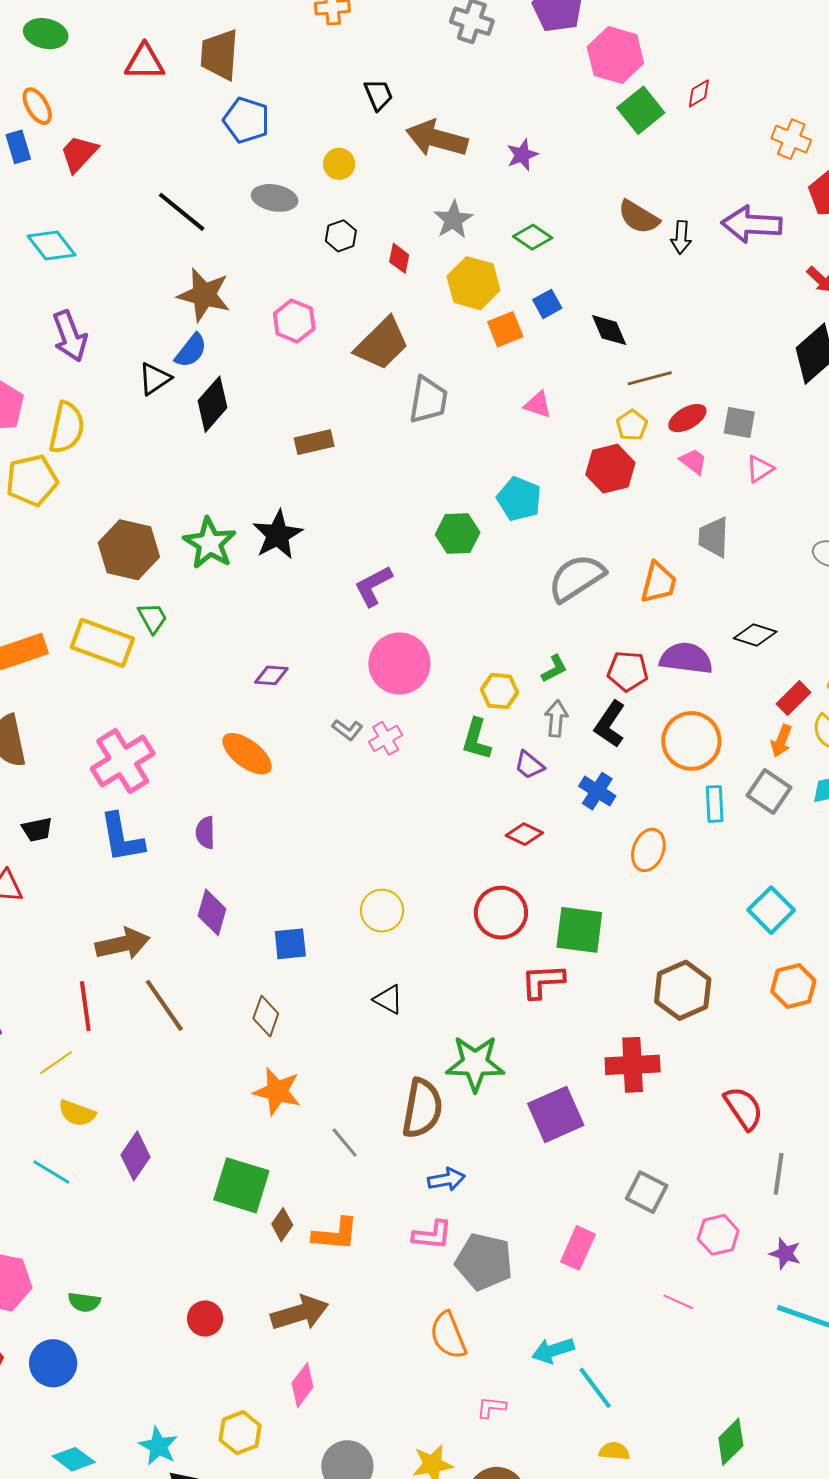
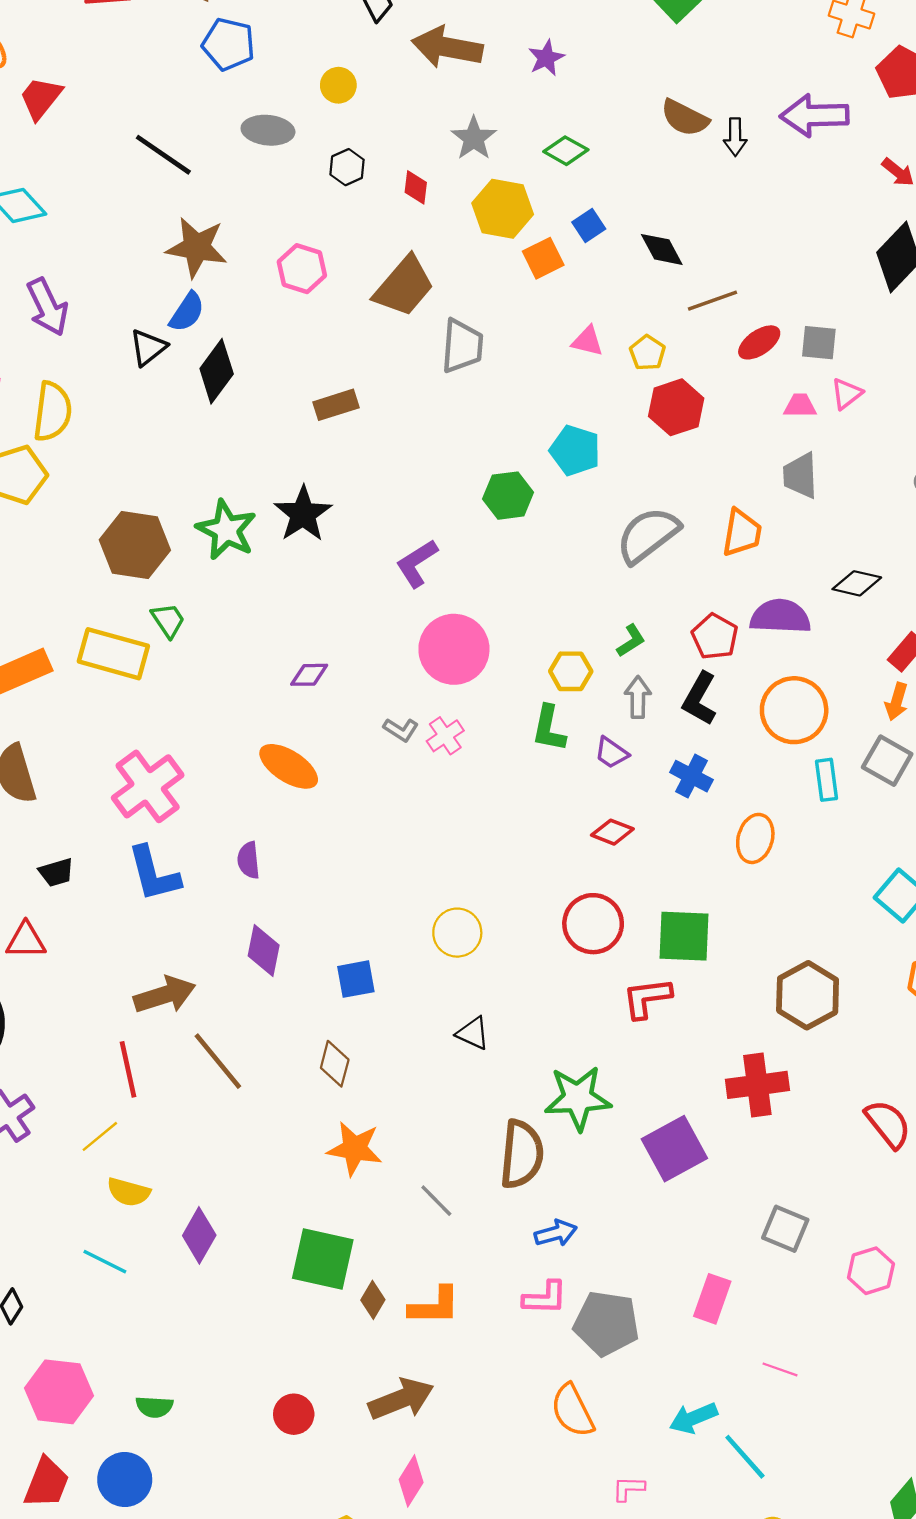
yellow pentagon: (632, 425) -> (647, 353), moved
pink trapezoid: (693, 461) -> (800, 406), moved, turned -32
red pentagon: (628, 671) -> (715, 637), turned 30
pink line: (678, 1302) -> (780, 1369), moved

